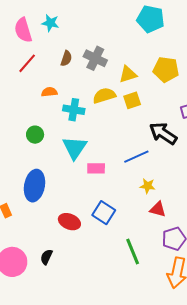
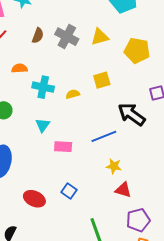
yellow triangle: (128, 74) -> (100, 37), moved
yellow semicircle: (104, 96) -> (73, 94), moved, size x0.6
cyan triangle: (75, 148) -> (43, 125), size x0.6
blue square: (104, 213) -> (69, 191), size x0.7

